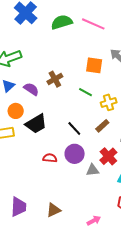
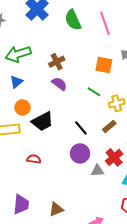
green semicircle: (62, 22) -> (73, 20), turned -100
pink line: (93, 24) -> (105, 23), turned 45
brown cross: (55, 79) -> (57, 62), moved
purple semicircle: (31, 89) -> (59, 84), moved
red semicircle: (50, 158) -> (34, 159), moved

